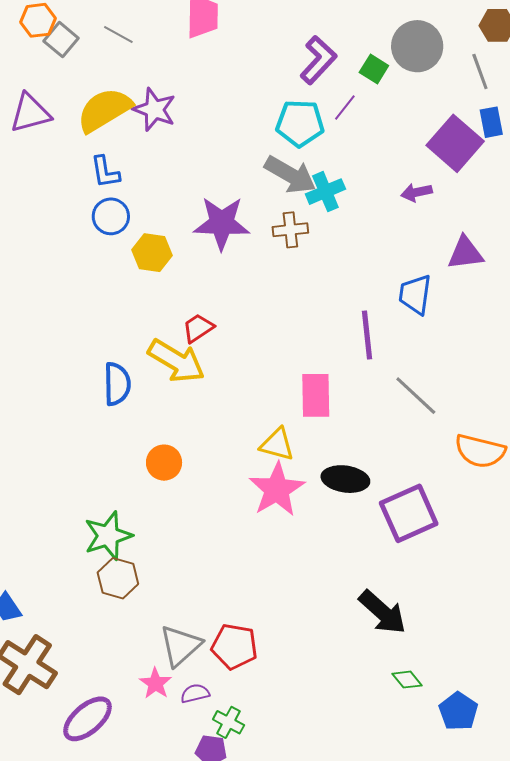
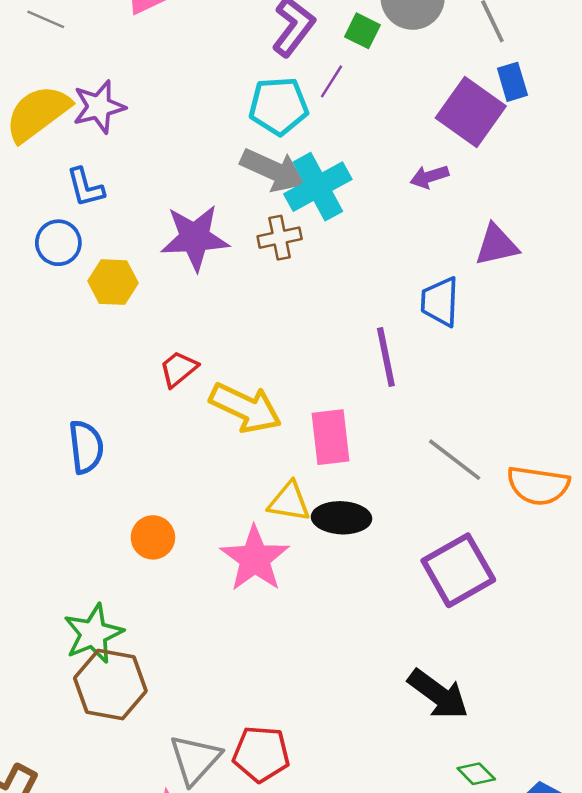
purple star: (154, 110) -> (99, 107), turned -30
blue L-shape: (105, 172) -> (85, 187), moved
cyan cross: (325, 192) -> (318, 187), size x1.4
yellow arrow: (176, 361) -> (245, 408), moved
gray line: (416, 396) -> (455, 460), moved
black ellipse: (345, 479) -> (342, 518), moved
pink star: (277, 489) -> (255, 559), moved
brown hexagon: (118, 578) -> (110, 685), size x1.4

